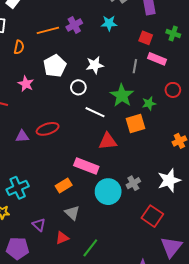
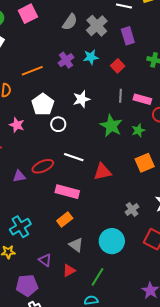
purple cross: (74, 25) -> (66, 60), moved
red square: (146, 38) -> (118, 66), moved, turned 32
pink rectangle: (157, 59) -> (142, 99), moved
white circle: (78, 87) -> (58, 124), moved
white line: (95, 112) -> (74, 157), moved
orange square: (136, 124) -> (145, 163), moved
pink rectangle: (86, 166) -> (67, 192), moved
cyan circle: (108, 192) -> (112, 241), moved

